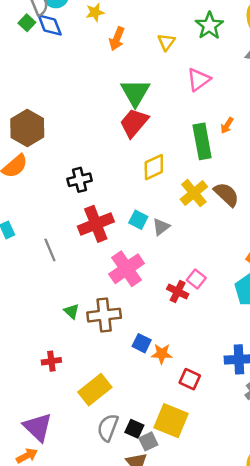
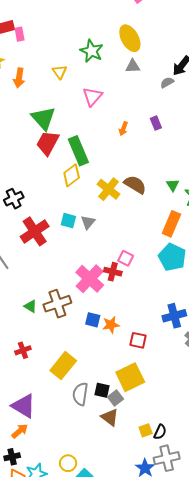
green rectangle: (202, 141) -> (78, 151), moved
pink cross: (127, 269) -> (90, 279), moved
yellow square: (171, 421) -> (130, 377), turned -36

